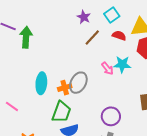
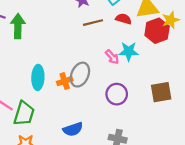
brown line: (92, 38) -> (93, 23), turned 36
green trapezoid: (61, 112) -> (24, 114), moved
purple circle: (111, 116) -> (117, 94), moved

